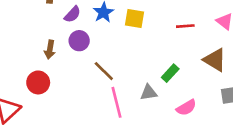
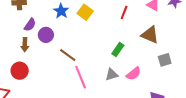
purple semicircle: (72, 14) -> (30, 25), moved
yellow square: (134, 18) -> (85, 12), turned 35
red line: (185, 26) -> (124, 13), turned -56
gray triangle: (149, 93) -> (112, 74), moved

